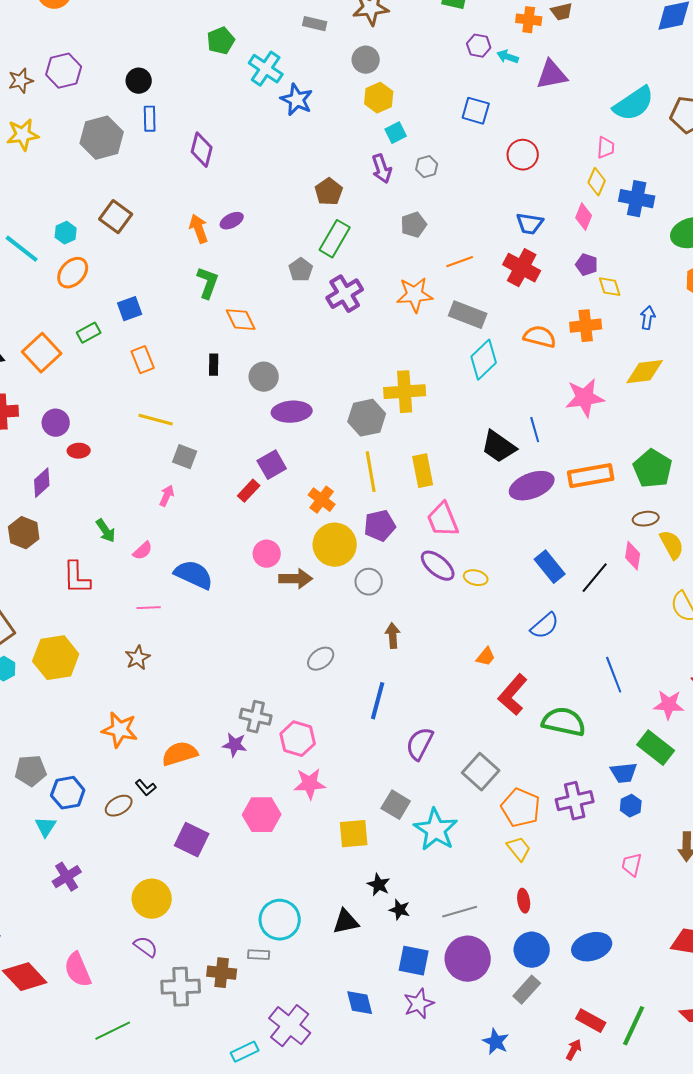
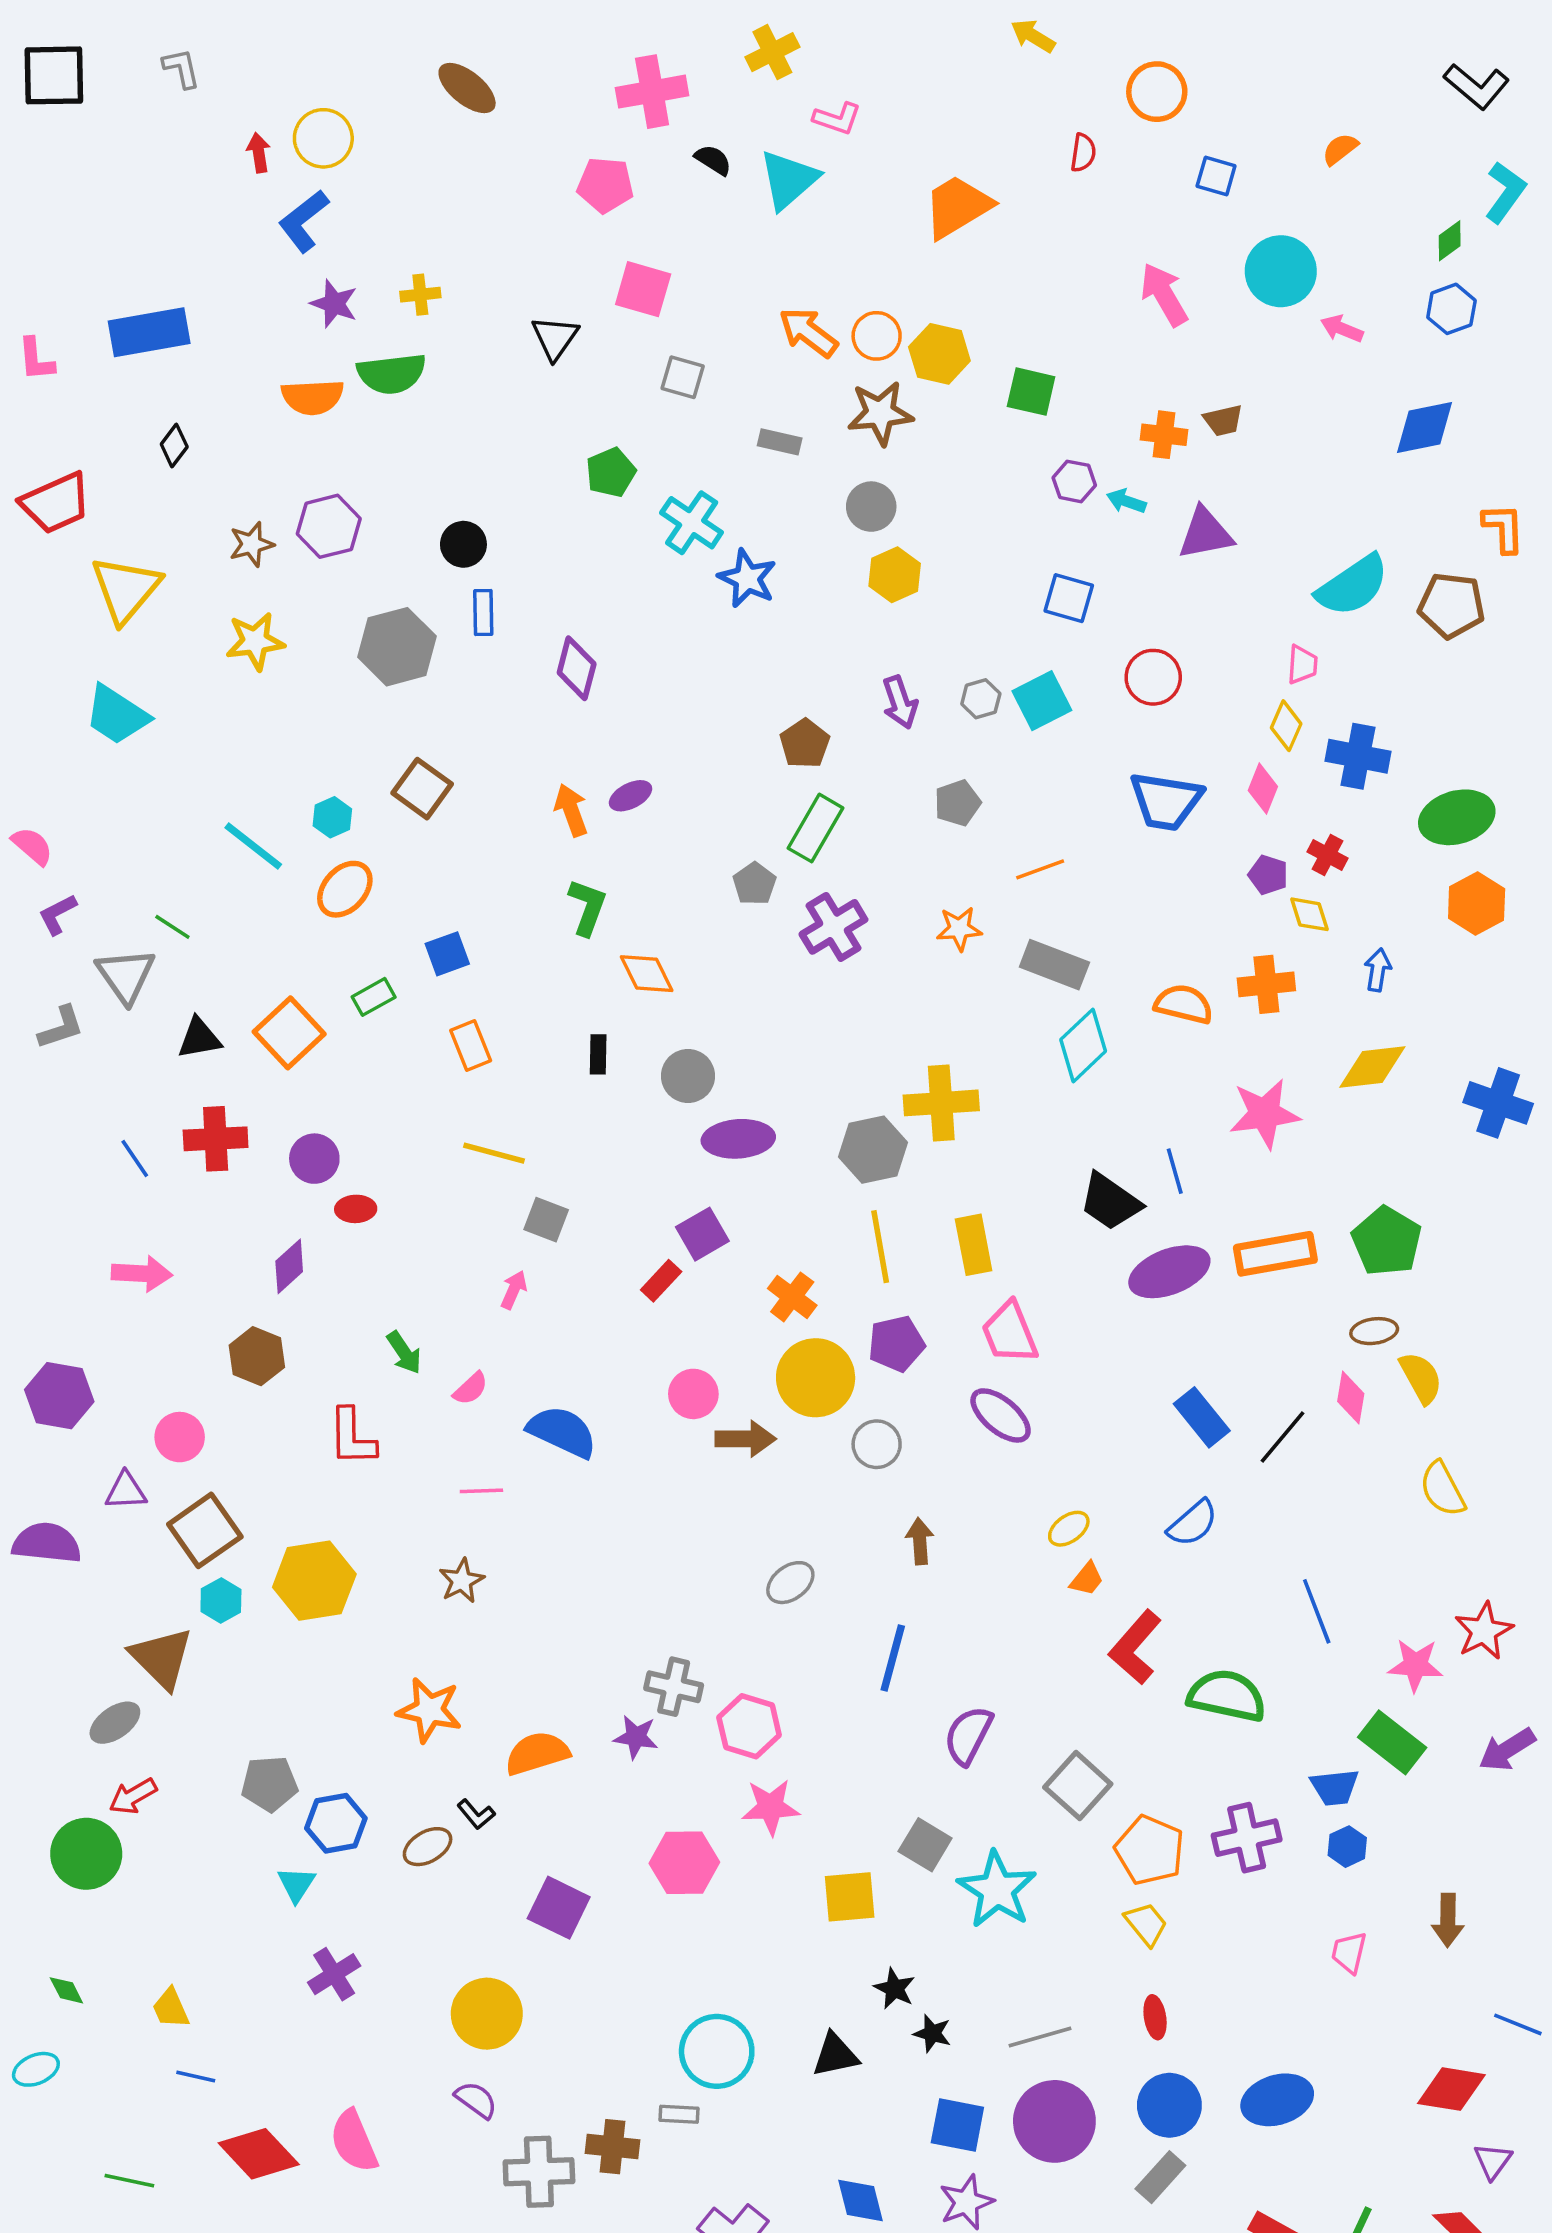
cyan square: (396, 133) -> (1042, 701), moved, size x1.5
blue trapezoid: (530, 224) -> (1166, 801), size x1.5
red cross: (522, 268) -> (1327, 855), moved, size x0.6
orange star: (415, 295) -> (959, 929), size x0.7
yellow ellipse: (476, 578) -> (1069, 1529), moved, turned -50

